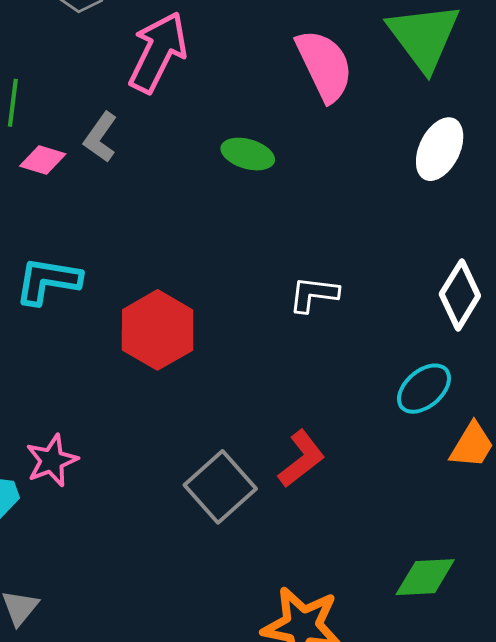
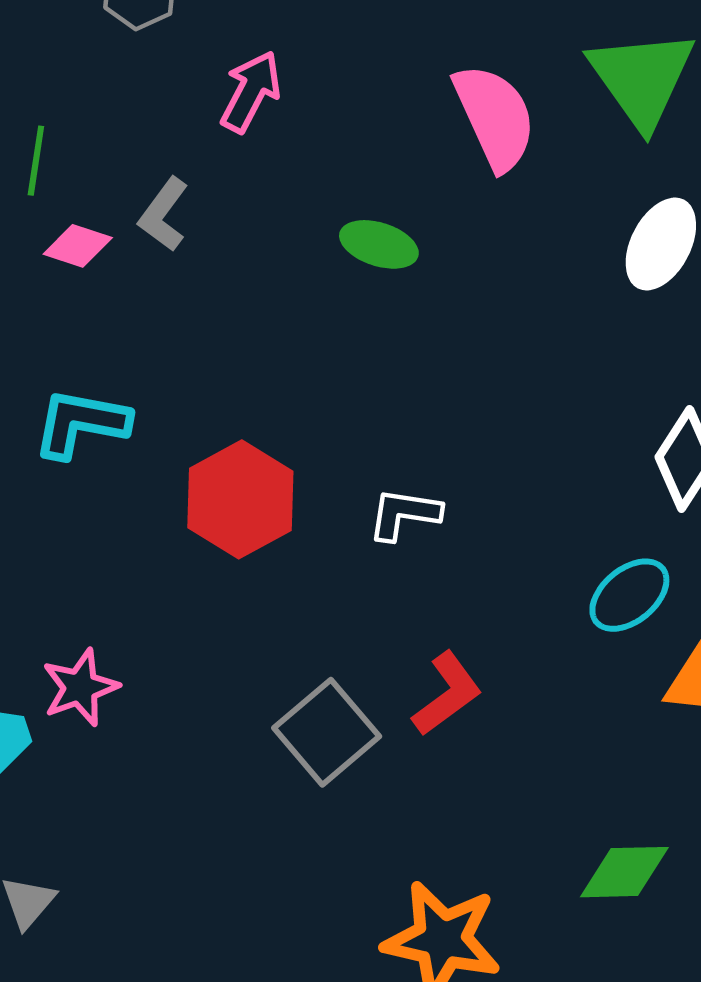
pink arrow: (158, 52) -> (251, 92), size x0.7
white L-shape: (314, 294) -> (404, 514), moved

